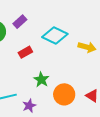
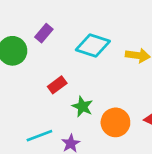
red rectangle: (25, 52) -> (57, 85), moved

